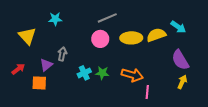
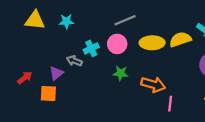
yellow triangle: (27, 36) -> (35, 20), moved, turned -42
gray arrow: (62, 54) -> (74, 61), turned -80
cyan cross: (84, 73) -> (91, 48), moved
green star: (102, 73) -> (121, 73), moved

